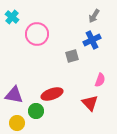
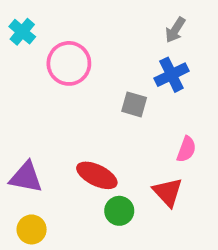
gray square: (72, 56) -> (134, 104), turned 32
red ellipse: (52, 94) -> (97, 175), turned 45
green circle: (36, 111) -> (119, 211), moved

